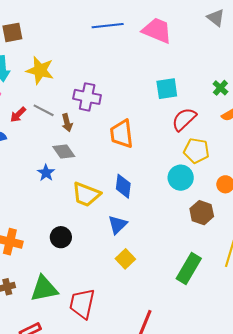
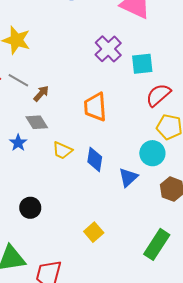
purple cross: (87, 97) -> (108, 49), moved, turned 32
brown arrow: (67, 123) -> (41, 94), turned -126
yellow trapezoid: (86, 194) -> (62, 150), moved, size x0.7
blue triangle: (118, 225) -> (128, 177), moved

